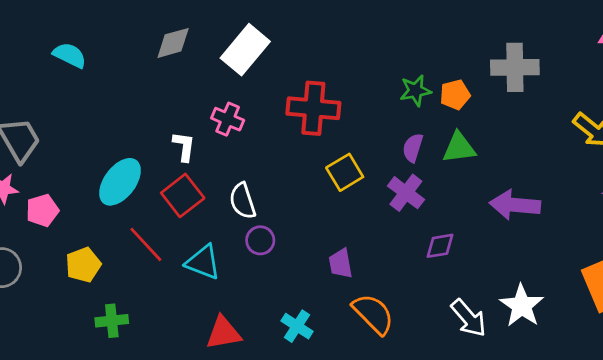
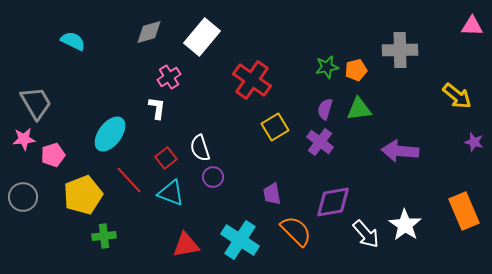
red cross: (313, 108) -> (252, 80), turned 30
pink cross: (228, 119) -> (169, 77), moved, turned 35
red square: (183, 195) -> (166, 158), moved, size x0.7
purple diamond: (440, 246) -> (333, 202), moved, size x1.6
yellow pentagon: (83, 265) -> (83, 195), size x1.5
cyan cross: (297, 326) -> (240, 240), size x1.6

